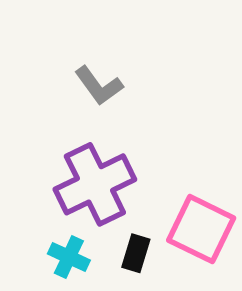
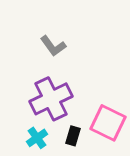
cyan cross: (69, 257) -> (37, 138), turned 30

